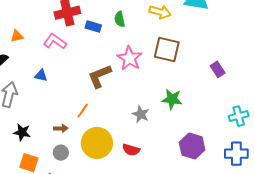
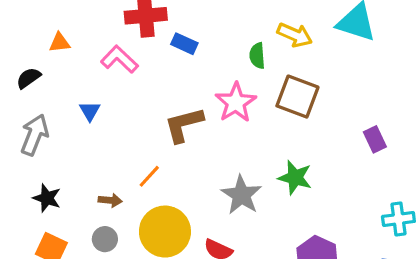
green semicircle: (120, 19) -> (257, 56), moved
blue triangle: (41, 75) -> (90, 111), turned 40
gray star: (141, 114) -> (241, 195), size x1.4

